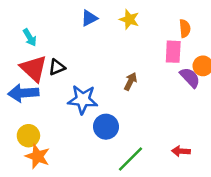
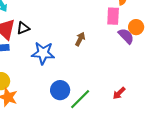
blue circle: (106, 127) -> (60, 90), moved
red arrow: (181, 151) -> (119, 93), turned -48

